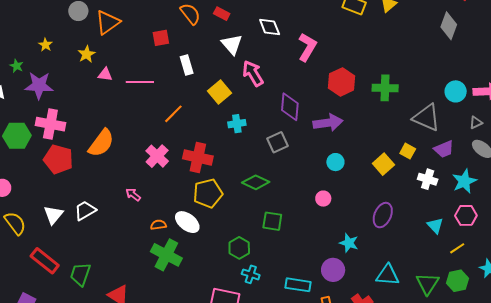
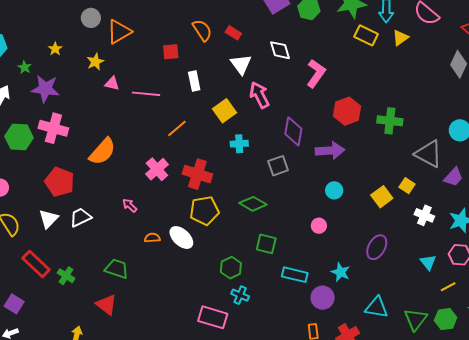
purple trapezoid: (444, 149) -> (453, 177), moved, turned -30
red pentagon: (58, 159) -> (60, 182), moved
green cross: (166, 255) -> (66, 276), moved, size x0.6
green trapezoid: (80, 274) -> (117, 269), moved, turned 85
cyan rectangle: (298, 285) -> (295, 275), moved

